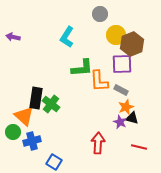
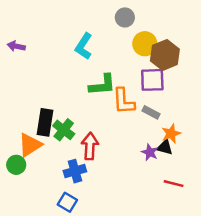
orange star: (126, 107) -> (171, 134), moved
orange triangle: (24, 116) -> (30, 145), turned 45
blue cross: (32, 141) -> (75, 171), moved
red arrow: (98, 143) -> (90, 146), moved

